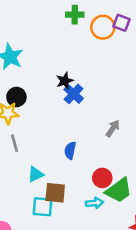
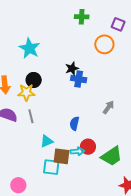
orange circle: (103, 27) -> (104, 44), moved
blue cross: (74, 94) -> (79, 79), turned -35
red circle: (102, 178) -> (88, 147), moved
cyan arrow: (95, 203) -> (77, 151), moved

